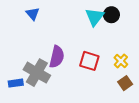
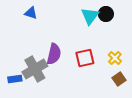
blue triangle: (33, 14) -> (31, 13), turned -32
red square: (89, 61) -> (85, 58), turned -30
gray cross: (37, 73) -> (35, 69), turned 30

